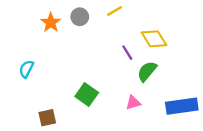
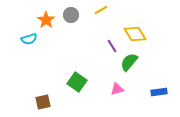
cyan semicircle: (26, 69) -> (29, 39), moved, turned -133
blue rectangle: (182, 106) -> (159, 92), size x0.6

